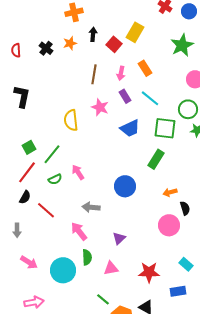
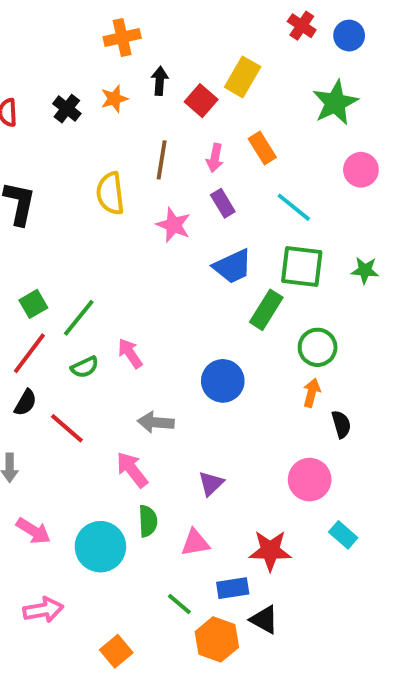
cyan line: (150, 98) -> (294, 207), moved
green circle: (188, 109) -> (318, 347), moved
yellow semicircle: (71, 120) -> (110, 193), moved
green rectangle: (156, 159) -> (266, 310), moved
orange arrow: (170, 192) -> (312, 393), turned 120
pink circle: (169, 225) -> (310, 480), moved
blue rectangle: (178, 291) -> (233, 588), moved

